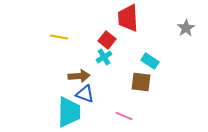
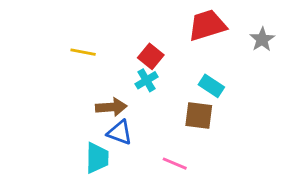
red trapezoid: (128, 18) -> (207, 25), moved, turned 76
cyan trapezoid: (69, 112) -> (97, 158), size x0.7

